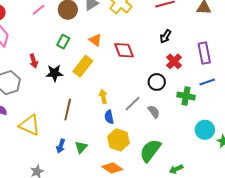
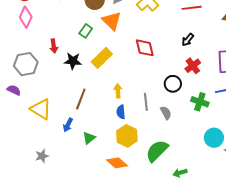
orange triangle: (95, 40) -> (112, 21), moved, size x1.5
gray line: (133, 104) -> (146, 102), turned -60
blue arrow: (61, 146) -> (68, 125), moved

